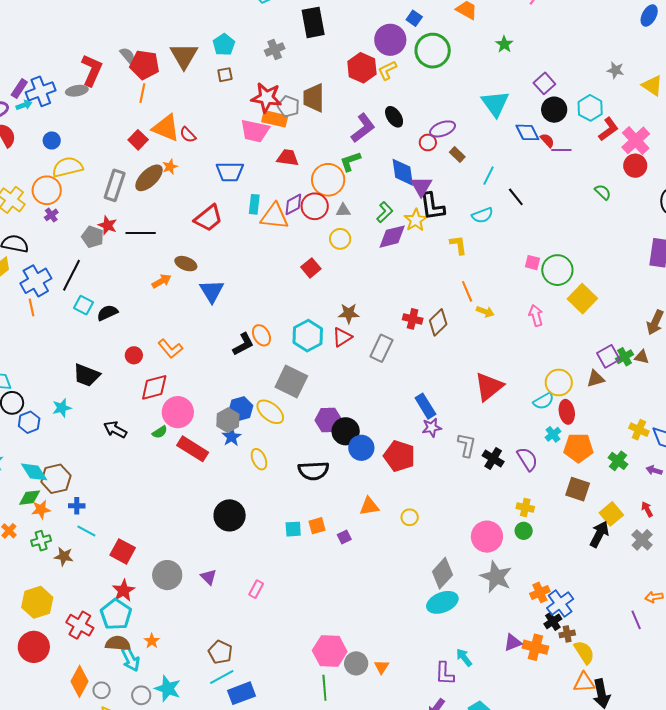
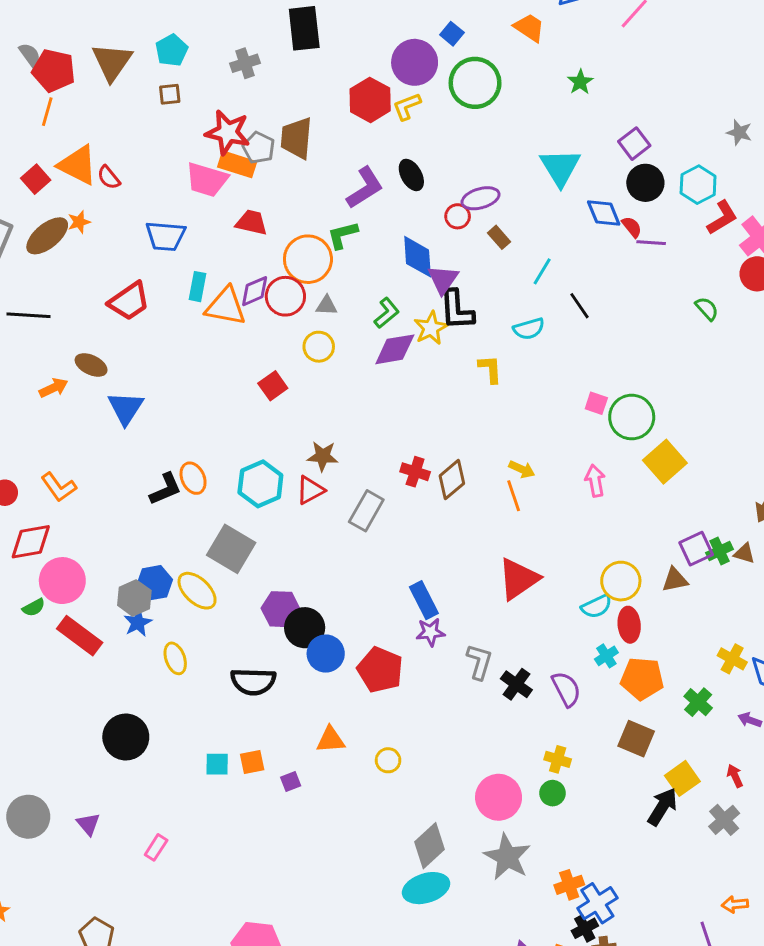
orange line: (467, 291) -> (514, 496), moved

